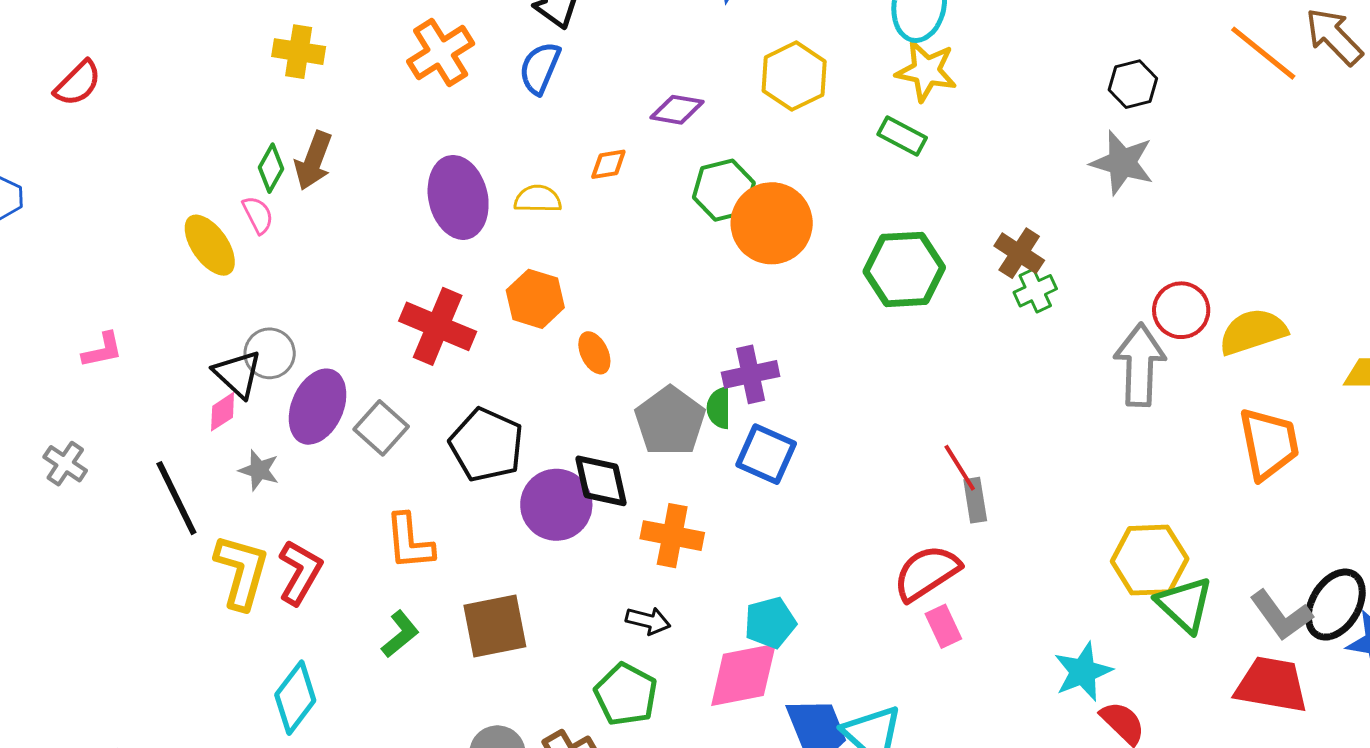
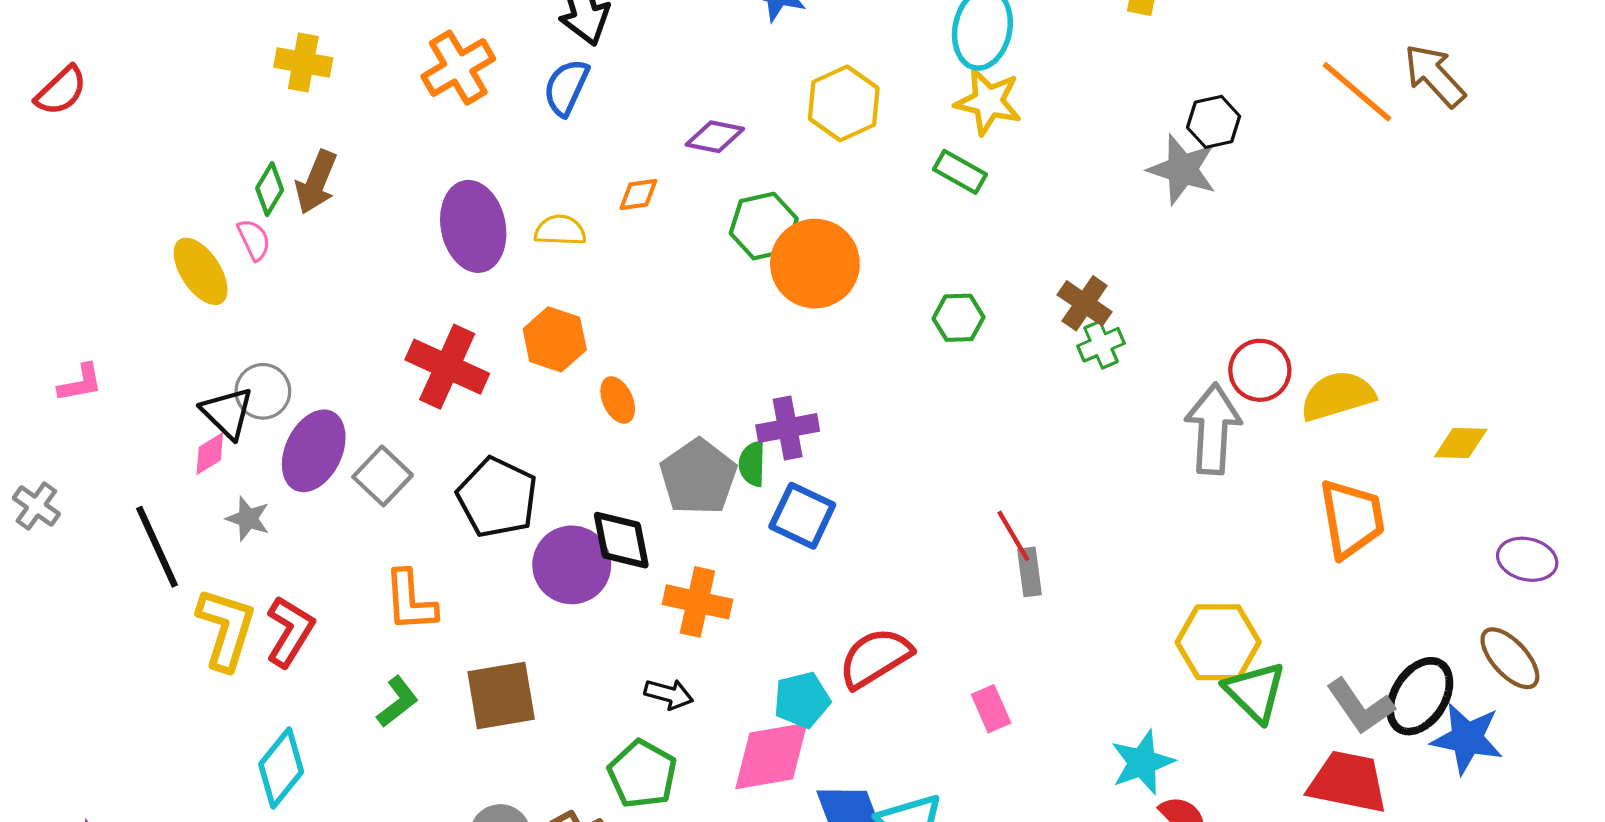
gray star: (1122, 163) -> (1182, 169), moved
green hexagon: (904, 269) -> (959, 318), size x0.6
red semicircle: (927, 573) -> (875, 658), moved

